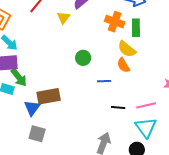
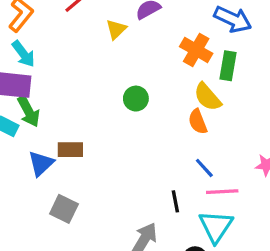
blue line: (104, 81) -> (204, 168), moved, turned 40
brown rectangle: (49, 96) -> (70, 150), size x0.7
black line: (118, 107) -> (175, 201), moved, turned 64
gray square: (37, 134) -> (64, 209), moved

